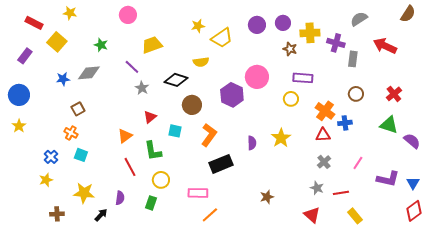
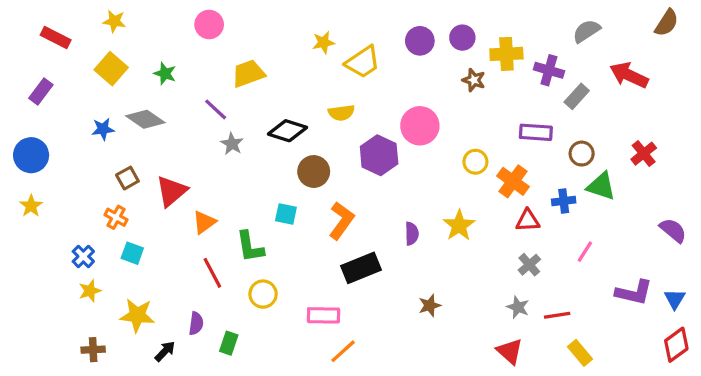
yellow square: (57, 42) -> (111, 69), moved
gray rectangle: (353, 59) -> (577, 96), turned 35
yellow semicircle: (201, 62) -> (341, 113), moved
gray diamond: (89, 73) -> (145, 119), turned 40
purple rectangle: (303, 78) -> (536, 132), moved
orange cross: (325, 111) -> (513, 181), moved
red triangle: (150, 117) -> (172, 191), moved, size x1.5
green triangle: (389, 125) -> (601, 186), moved
pink line: (358, 163) -> (585, 252), moved
yellow star: (46, 180) -> (90, 291), moved
brown star: (267, 197) -> (430, 305), moved
green rectangle: (151, 203) -> (229, 343), moved

